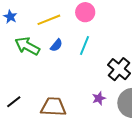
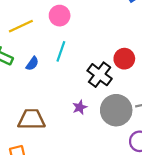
blue semicircle: (56, 45) -> (32, 64), moved

